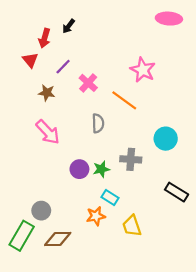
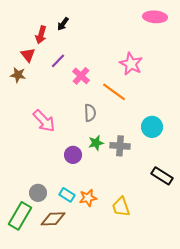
brown star: (47, 93) -> (18, 75), moved
green star: (101, 169) -> (96, 143), moved
cyan rectangle: (110, 198) -> (67, 195), moved

